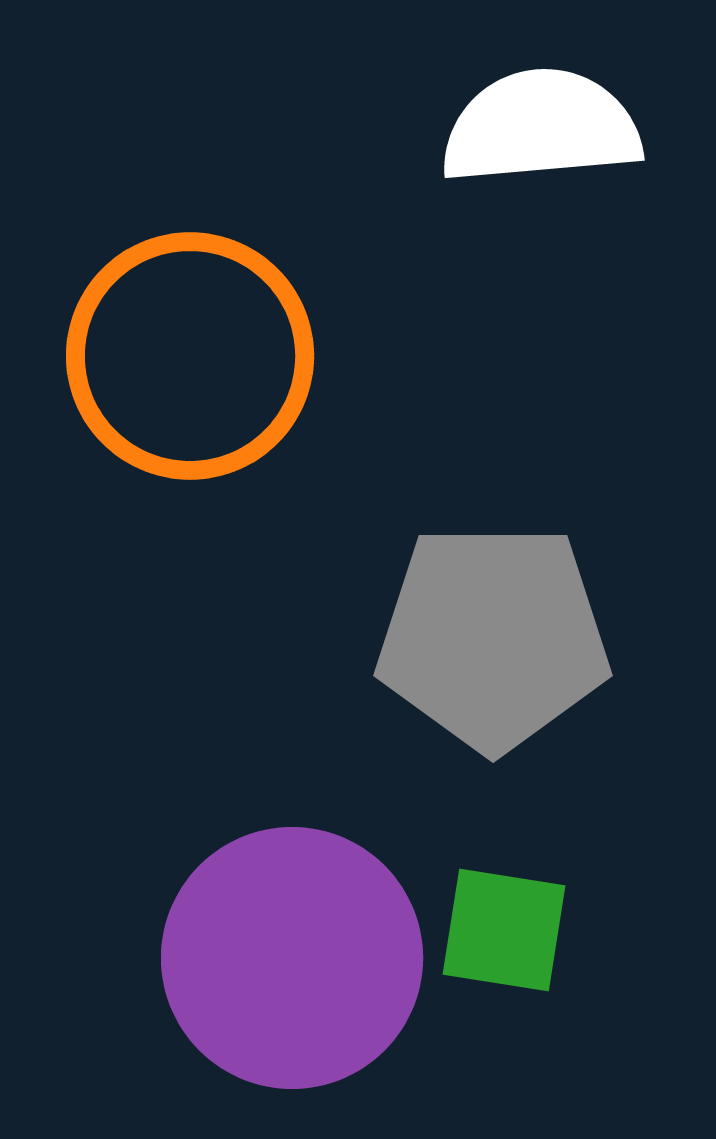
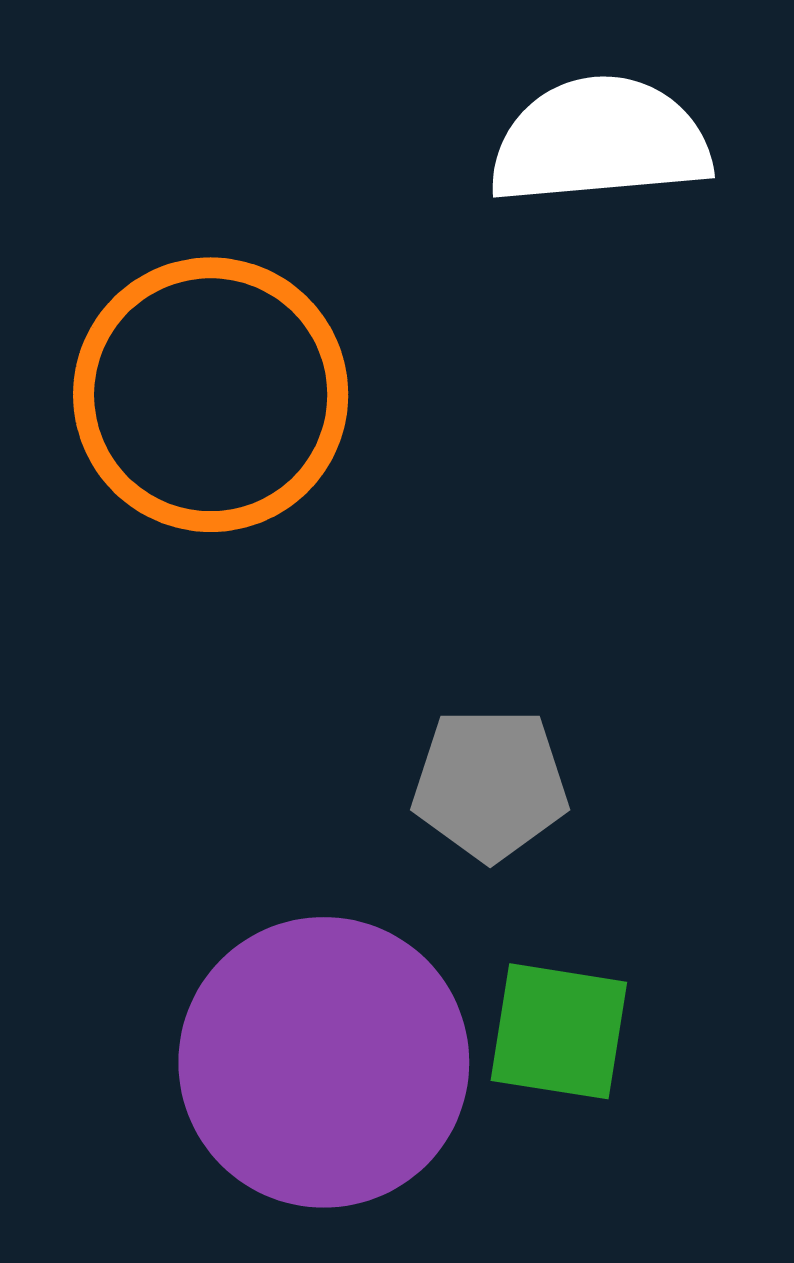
gray pentagon: (493, 637) -> (490, 784), moved, size x0.6

